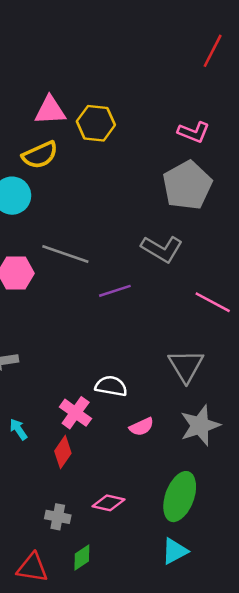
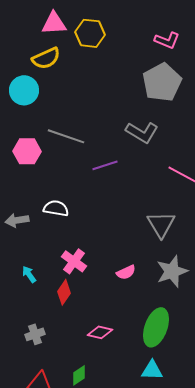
white semicircle: (111, 386) -> (56, 208), moved
gray cross: (58, 517) -> (35, 334), moved, turned -30
cyan triangle: (175, 551) -> (152, 370), turned 30

